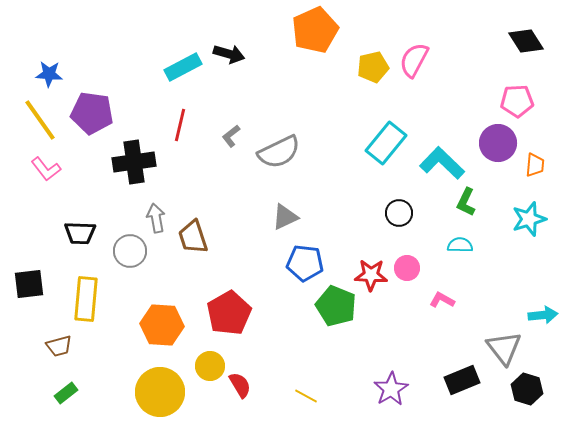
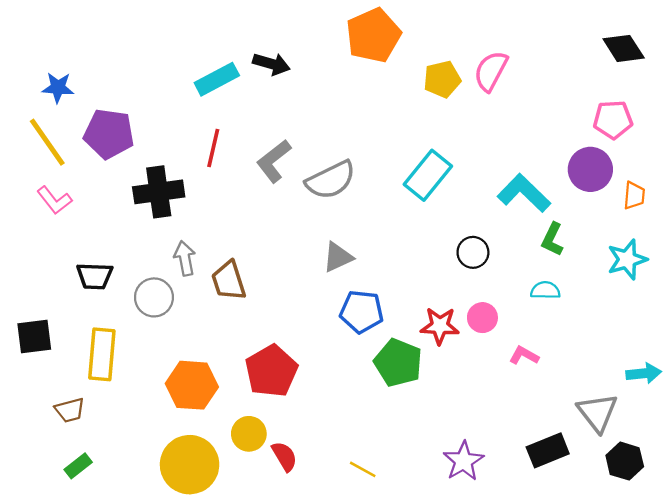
gray L-shape: (231, 136) -> (274, 161), size x1.6
cyan rectangle: (386, 143) -> (428, 175), moved

